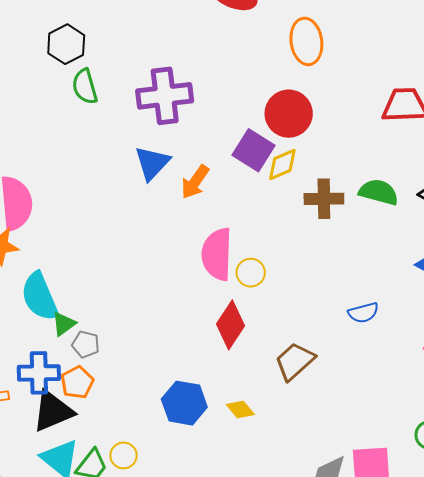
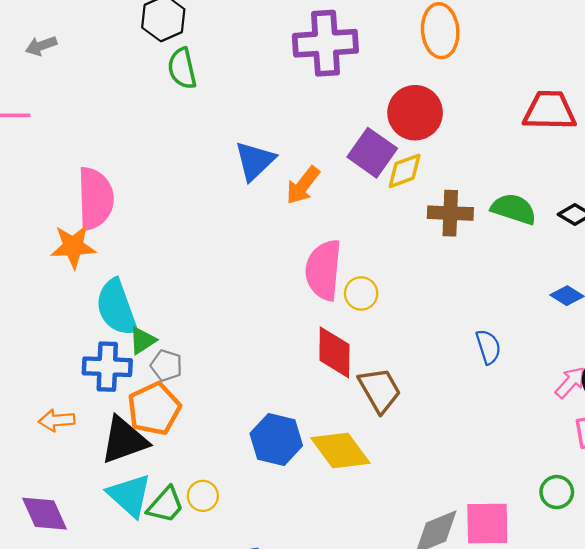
purple cross: (165, 96) -> (325, 43), moved
blue semicircle: (363, 313) -> (488, 347), turned -96
red diamond: (230, 325) -> (334, 352), turned -36
brown trapezoid: (295, 361) -> (380, 390), moved, turned 99
blue cross: (39, 373) -> (107, 367), moved
orange pentagon: (77, 382) -> (154, 409), size x1.4
yellow diamond: (240, 409) -> (340, 450), size x1.8

